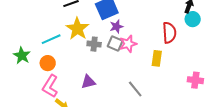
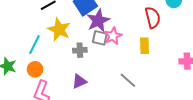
purple star: (116, 27) -> (98, 21), size x1.6
cyan line: (51, 39) -> (34, 45), turned -30
gray cross: (94, 44) -> (80, 50), moved

